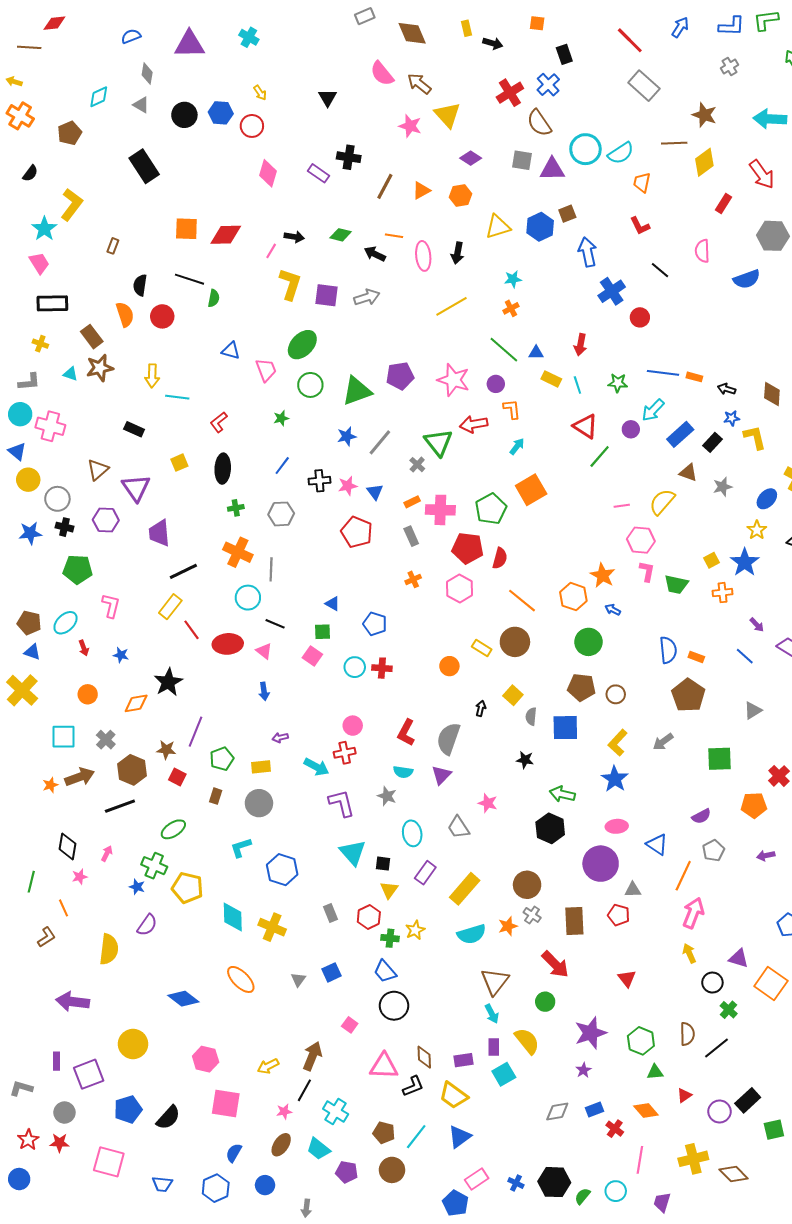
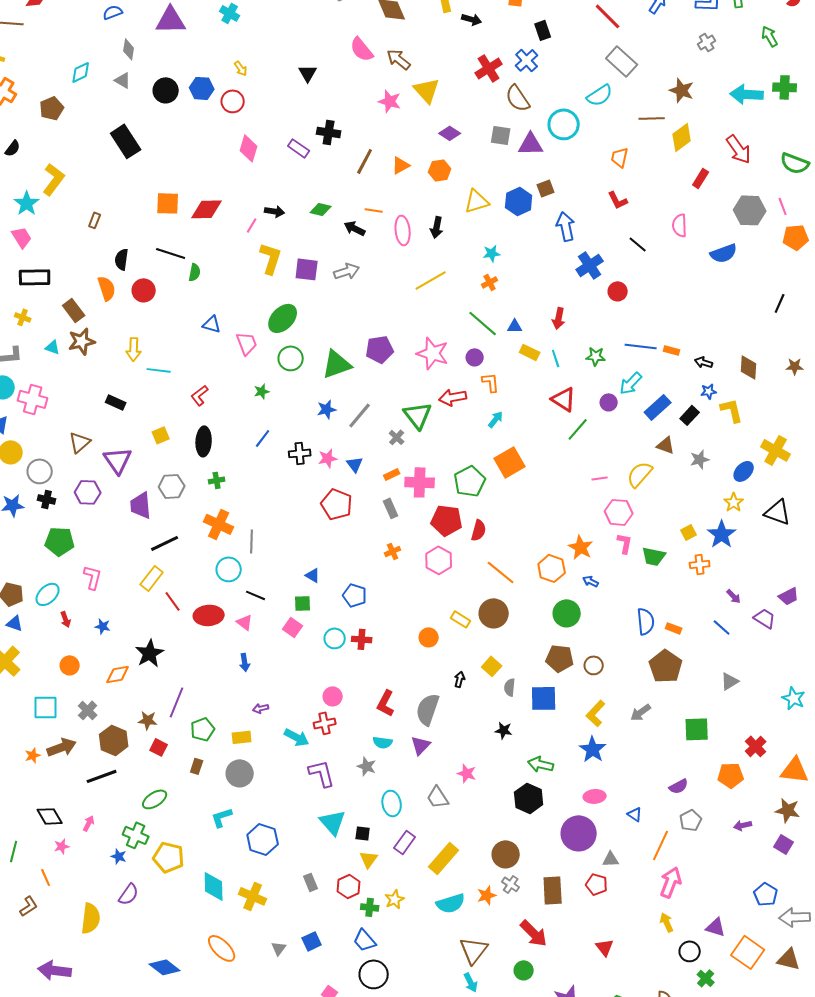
cyan semicircle: (621, 153) -> (600, 95), moved
gray hexagon: (281, 514) -> (172, 486), moved
blue triangle: (657, 844) -> (635, 814), size x0.7
black diamond: (68, 846) -> (50, 816), turned -40

